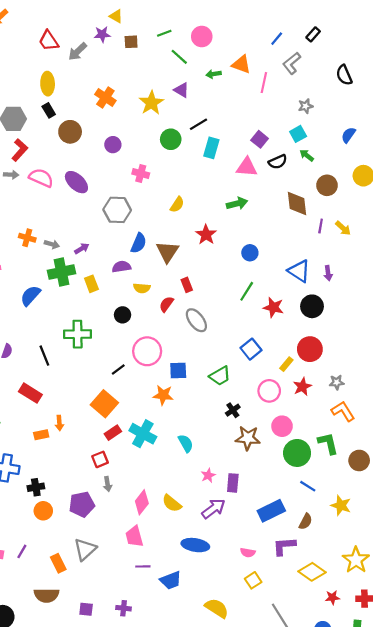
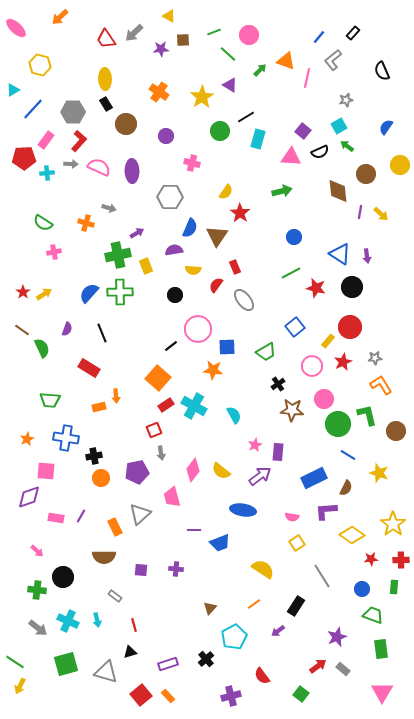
purple star: (102, 34) -> (161, 49), moved
gray arrow: (78, 51) -> (134, 33), moved
green arrow: (214, 74) -> (260, 70), turned 144
purple ellipse: (76, 182) -> (132, 171), turned 45
red star: (206, 235) -> (240, 213), moved
gray arrow: (52, 244) -> (109, 208), moved
green line: (247, 291) -> (291, 273), turned 30
blue semicircle: (30, 296) -> (89, 293), moved
green cross: (78, 334) -> (120, 292), moved
pink trapezoid: (134, 536) -> (172, 497), moved

